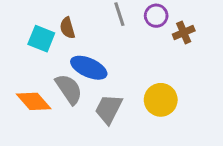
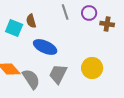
brown cross: (184, 32) -> (107, 24), turned 32
gray semicircle: (69, 89) -> (31, 79), moved

